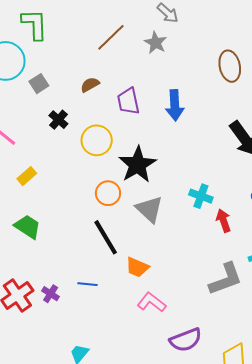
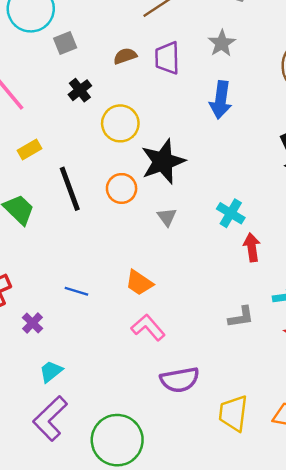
gray star: (156, 43) -> (222, 43), moved
purple trapezoid: (128, 101) -> (167, 58), moved
gray triangle: (149, 209) -> (167, 217), size x0.6
black line: (106, 237) -> (70, 189), moved
gray L-shape: (226, 279) -> (241, 317), size x0.6
purple cross: (51, 294) -> (32, 323), moved

